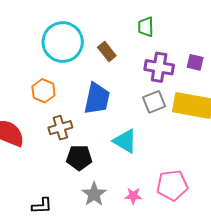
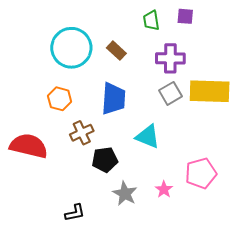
purple square: (195, 62) -> (185, 16), moved
pink star: (133, 196) -> (164, 189), turned -30

